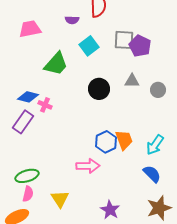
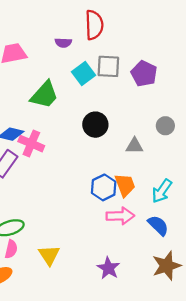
gray square: (124, 40) -> (108, 66), moved
gray triangle: (132, 81) -> (135, 146), moved
pink cross: (45, 105) -> (31, 144), size x1.5
pink arrow: (88, 166) -> (120, 216), moved

